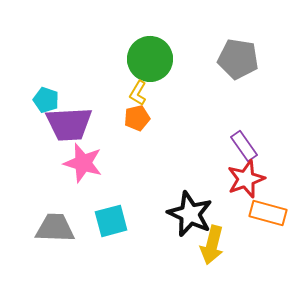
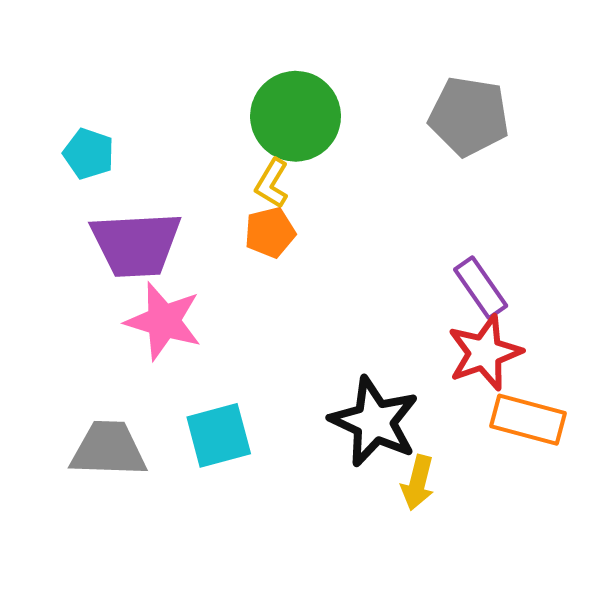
cyan pentagon: (46, 100) -> (89, 154), moved
yellow arrow: (212, 245) -> (418, 483), size x0.7

